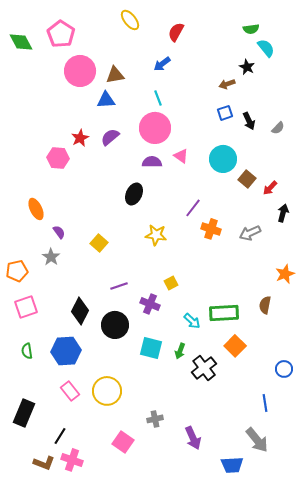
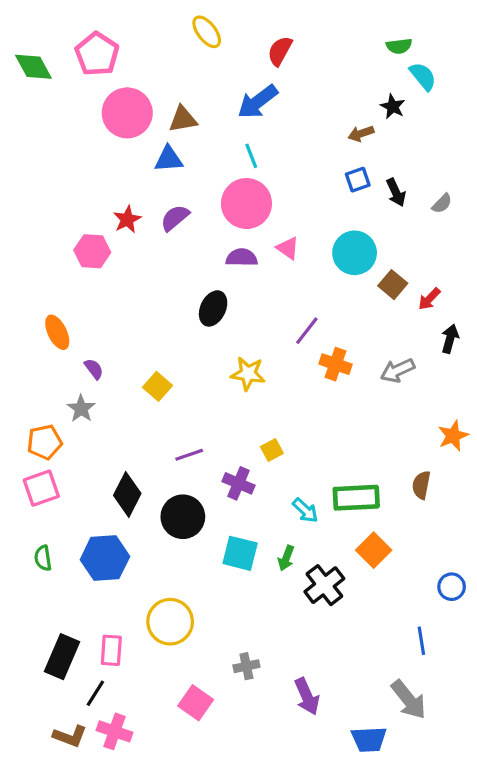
blue arrow: (162, 64) -> (258, 102), size x1.5
orange pentagon: (17, 271) -> (45, 442), moved
pink rectangle: (70, 391) -> (111, 650), moved, turned 42
black rectangle: (24, 413) -> (62, 657), moved

